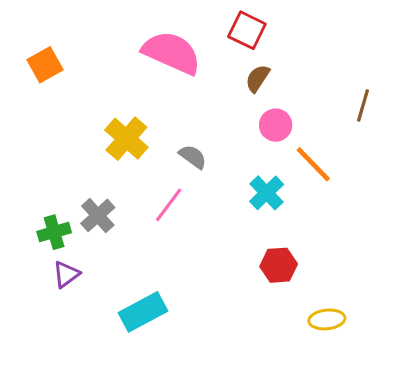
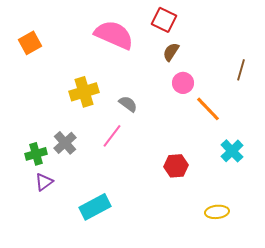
yellow cross: (126, 139) -> (84, 92), turned 32
cyan cross: (267, 193) -> (232, 151), moved
red hexagon: (279, 265) -> (176, 166), moved

